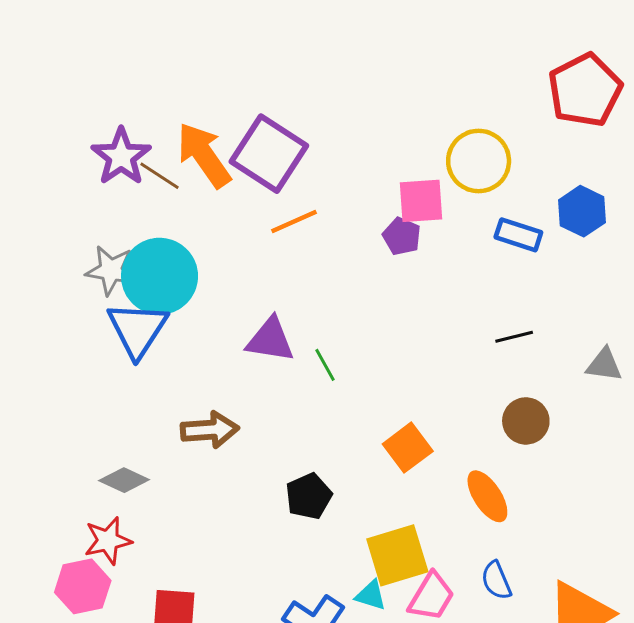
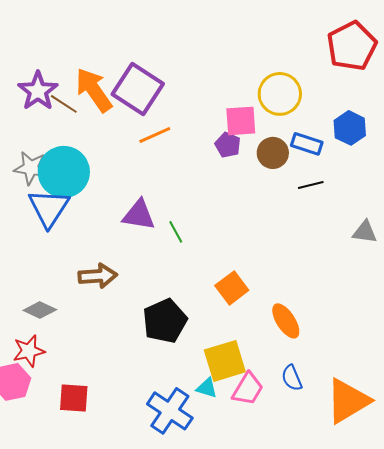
black line: (514, 337) -> (311, 185), moved
brown circle: (526, 421) -> (273, 153), moved
black pentagon: (309, 496) -> (165, 321), size x1.4

